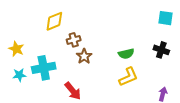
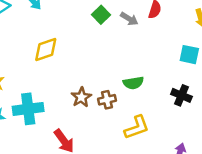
brown cross: (74, 40) -> (107, 100), moved
green semicircle: (126, 54) -> (133, 83), moved

